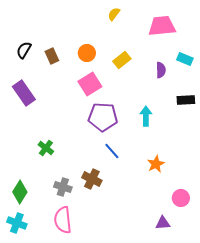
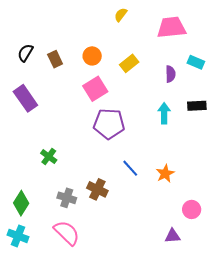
cyan arrow: (146, 116) -> (164, 113), moved
blue line: (112, 151) -> (130, 168), moved
pink semicircle: (63, 220) -> (67, 233), turned 140

